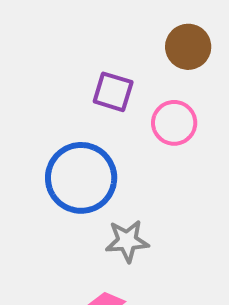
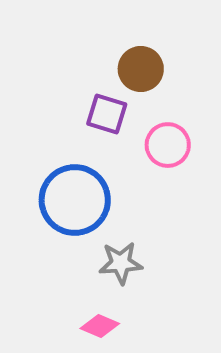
brown circle: (188, 47) -> (141, 69), moved

